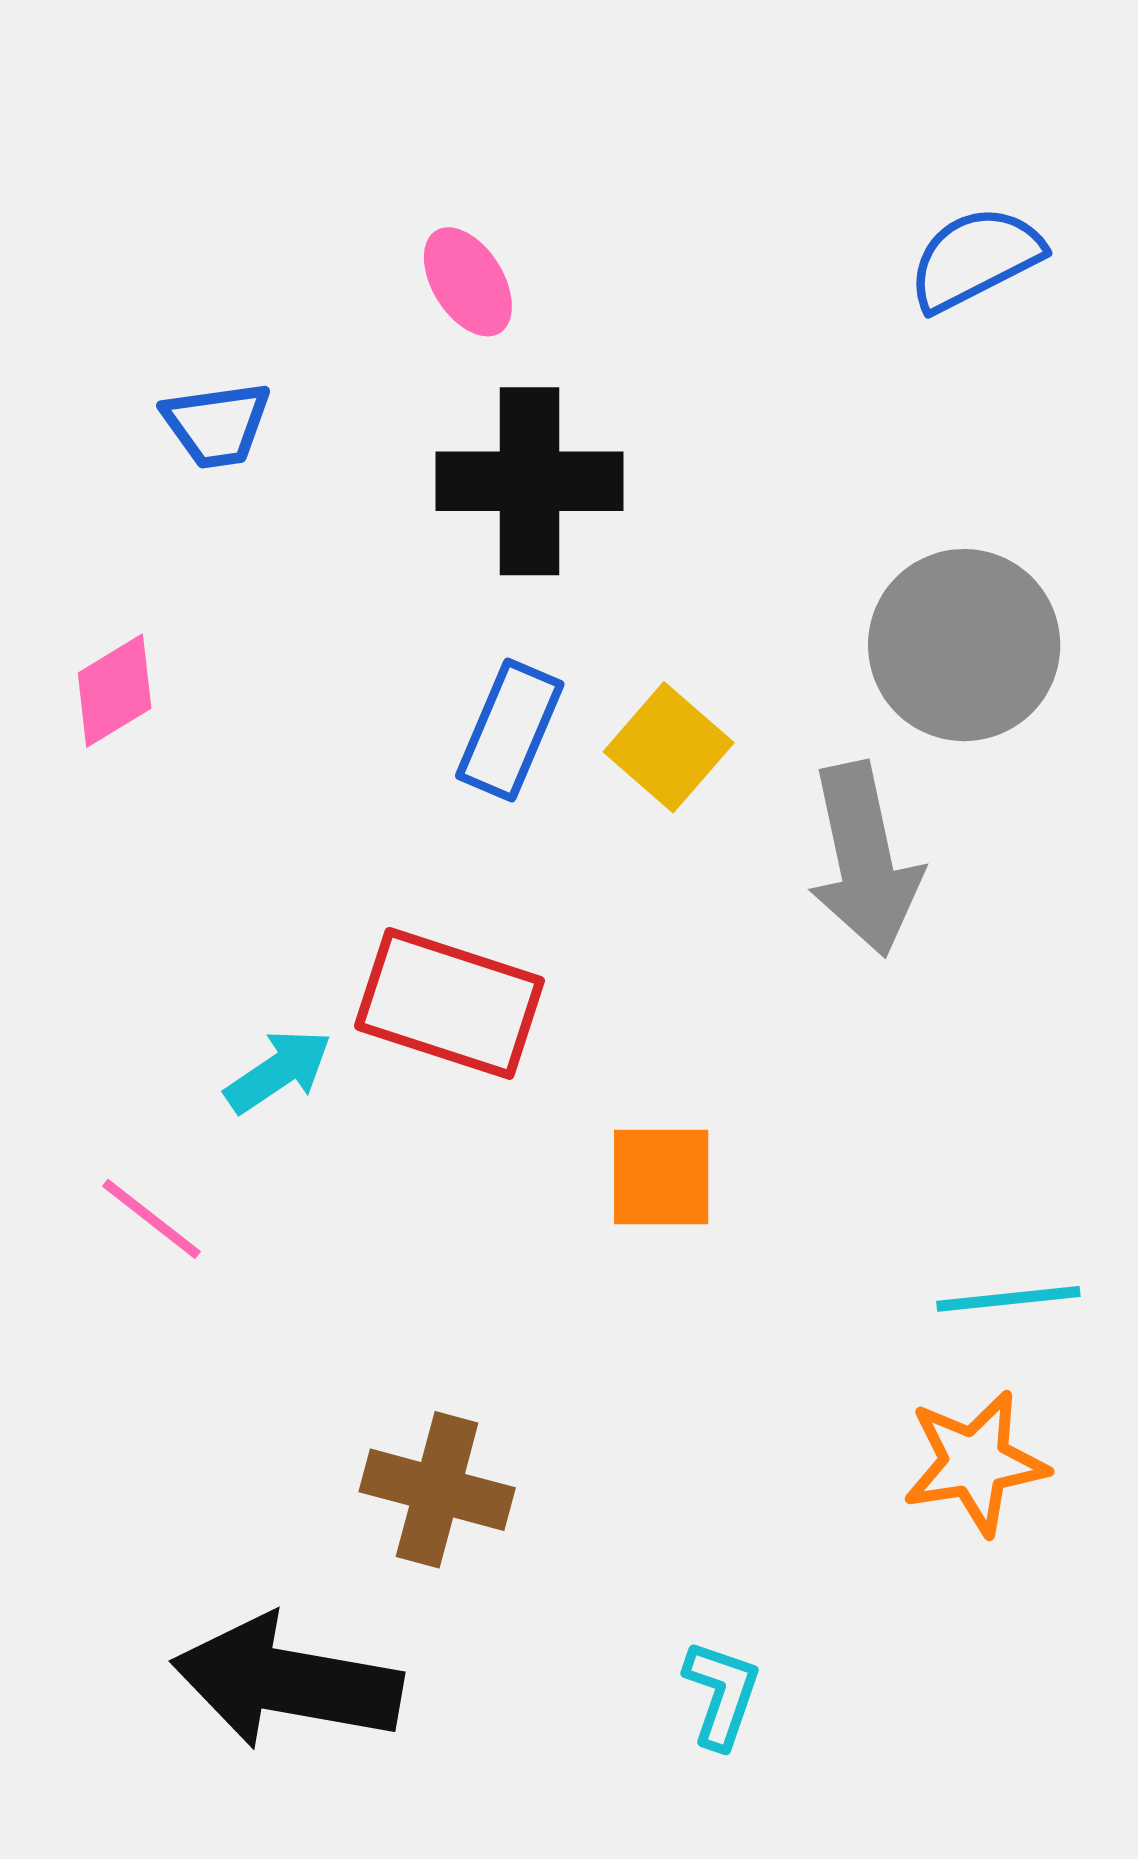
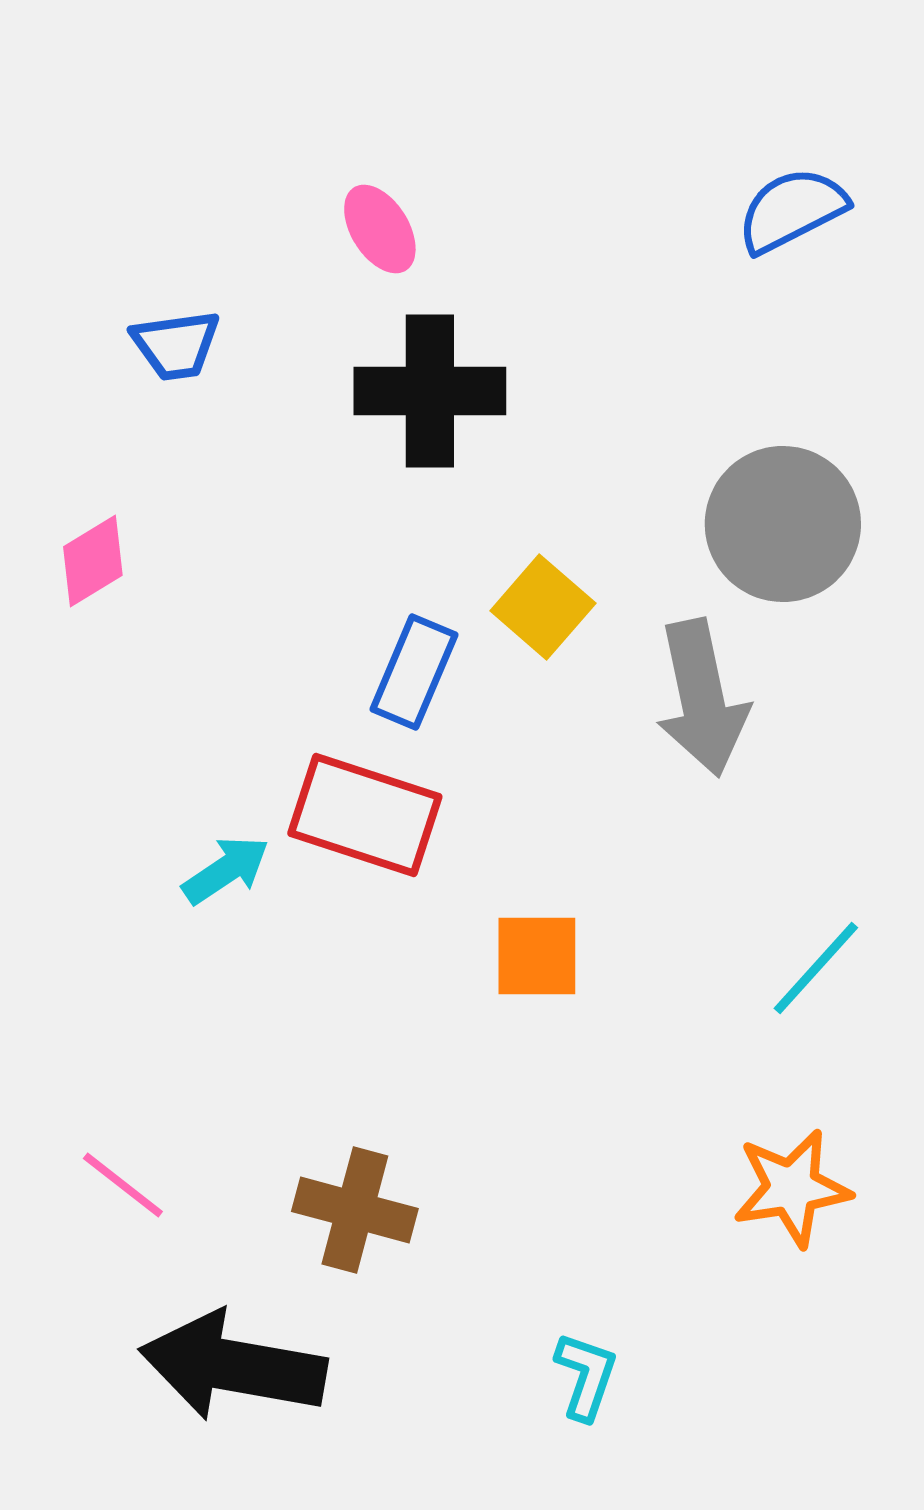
blue rectangle: (510, 730) -> (414, 672), moved
pink line: (151, 1219) -> (123, 1185), moved
cyan line: (1008, 1299) -> (816, 968), moved, turned -42

